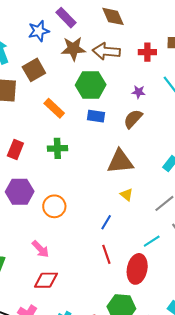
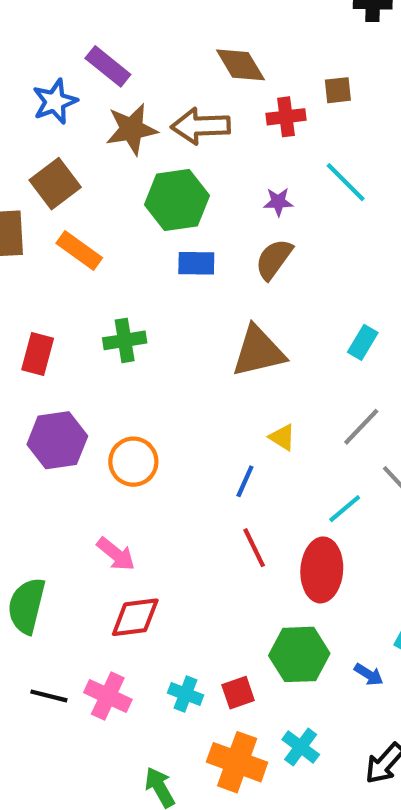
brown diamond: (113, 16) -> (240, 65), moved
orange rectangle: (54, 108) -> (79, 251), moved
yellow triangle: (127, 195) -> (282, 437), moved

